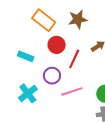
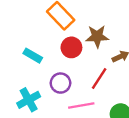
brown star: (78, 19) -> (97, 36), moved
red line: (74, 59) -> (99, 79), moved

